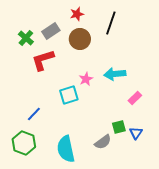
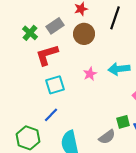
cyan square: (69, 95) -> (55, 85), moved
blue line: (34, 114) -> (51, 115), moved

